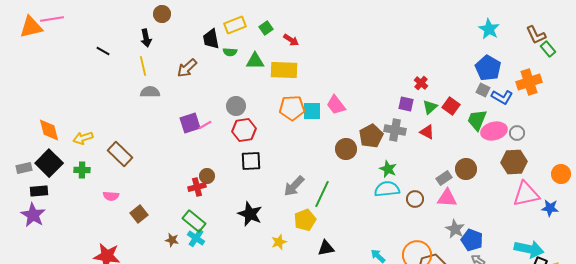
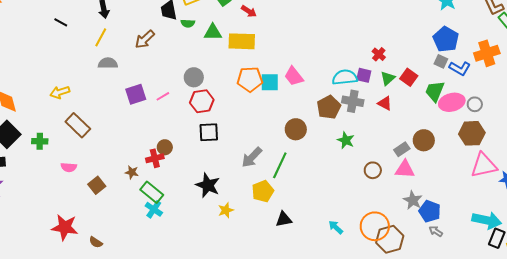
yellow line: (143, 66) -> (101, 37), turned 42
purple square: (190, 123) -> (136, 94), moved
yellow arrow: (83, 138) -> (60, 92), moved
brown circle: (346, 149) -> (296, 129), moved
cyan semicircle: (387, 189) -> (345, 77), moved
brown star: (172, 240) -> (132, 172), moved
yellow star: (279, 242) -> (226, 210), moved

